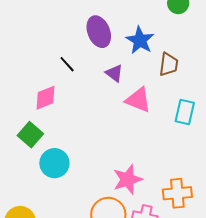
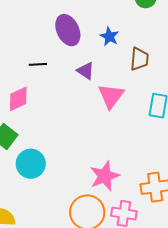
blue star: (140, 40) -> (109, 37), size x0.7
black line: (67, 64) -> (38, 64), turned -48
pink triangle: (138, 100) -> (111, 96), turned 48

